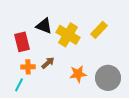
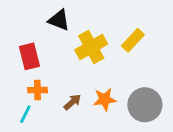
black triangle: (44, 26) -> (59, 20), moved
yellow cross: (68, 35) -> (91, 47), turned 30
brown arrow: (48, 63) -> (72, 102), moved

